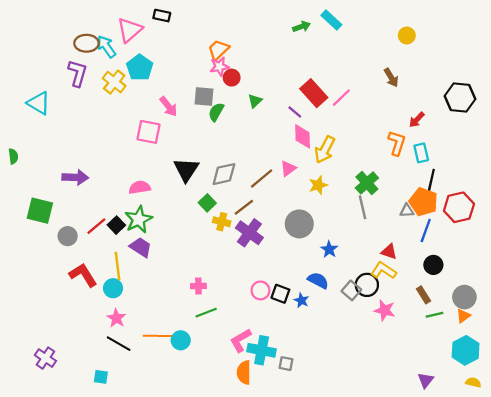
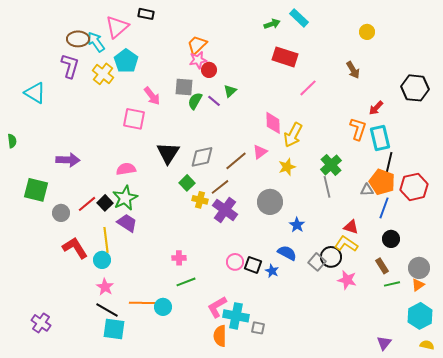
red rectangle: (314, 93) -> (285, 57), moved, turned -30
purple line: (295, 112) -> (214, 101), moved
cyan rectangle: (421, 153) -> (380, 138), size x1.4
cyan square: (101, 377) -> (114, 329), moved, size x1.6

